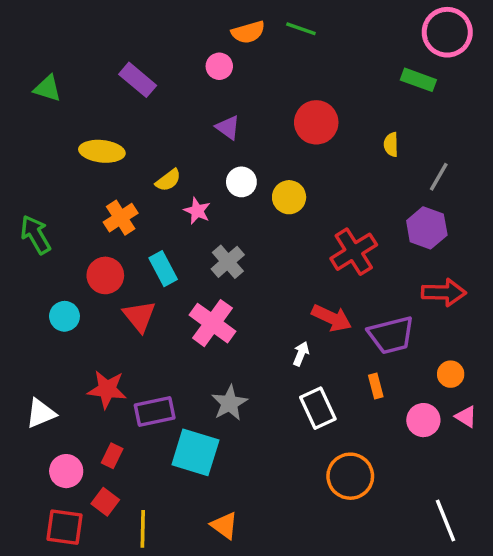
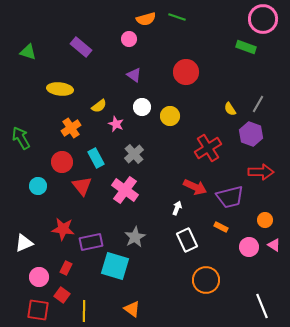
yellow semicircle: (391, 144) -> (230, 109), moved, turned -32
orange rectangle: (376, 386) -> (221, 227), turned -48

